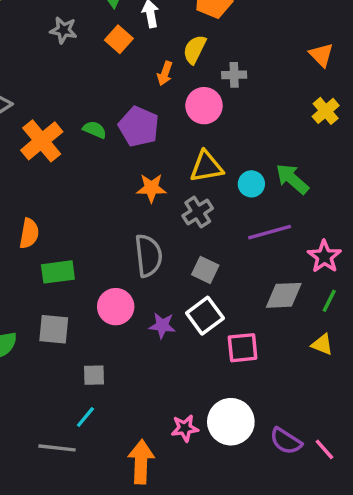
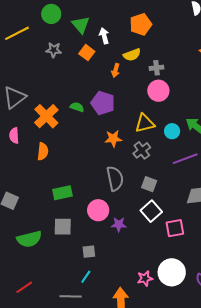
yellow semicircle: (195, 49) -> (132, 55), turned -132
pink circle: (204, 106) -> (158, 91), moved
orange semicircle: (29, 233) -> (43, 151), moved
purple star: (162, 326) -> (119, 224), moved

